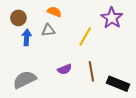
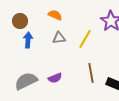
gray triangle: (48, 30) -> (59, 38), moved
purple semicircle: (65, 69) -> (55, 78), moved

